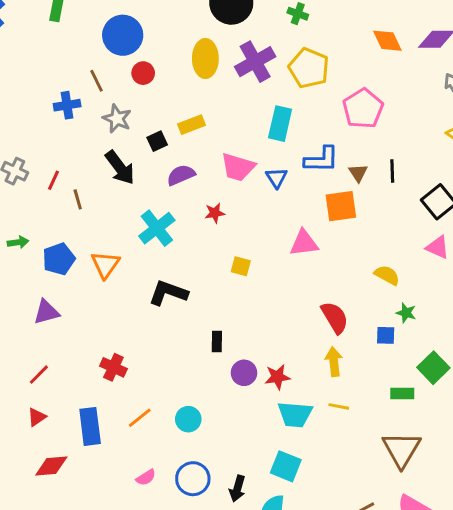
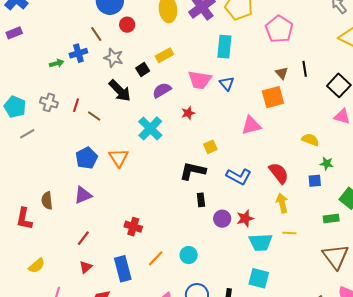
blue L-shape: (321, 160) -> (239, 176), moved, turned 35
brown line: (78, 199) -> (94, 116), turned -32
green arrow: (18, 242) -> (57, 63), moved
yellow square: (241, 266) -> (210, 147), turned -32
black L-shape: (168, 293) -> (193, 171), moved

